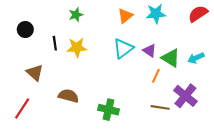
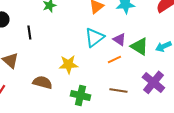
yellow star: (77, 47) -> (68, 64), moved
orange line: (156, 76) -> (114, 59), moved, turned 40
brown line: (160, 107) -> (118, 90), moved

